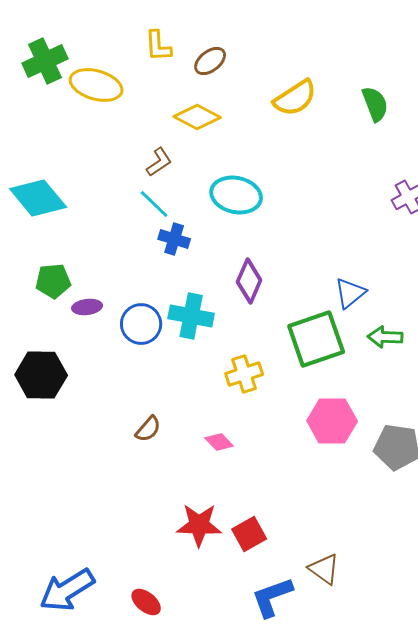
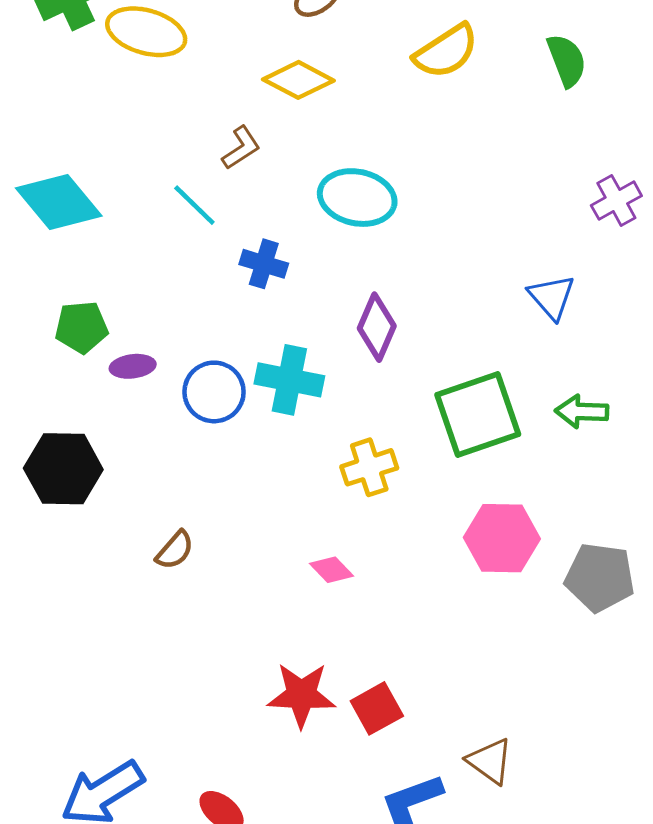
cyan line: (154, 204) -> (194, 205), moved
blue triangle: (350, 293) -> (552, 297), moved, turned -32
brown semicircle: (148, 429) -> (175, 550), moved

